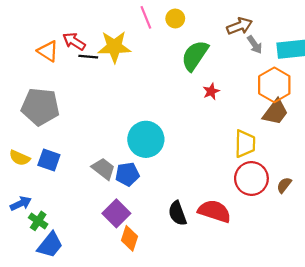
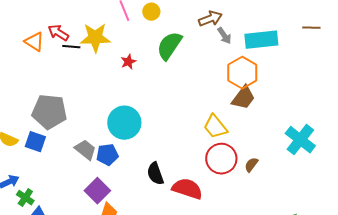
red star: (211, 91) -> (128, 62), moved
gray pentagon: (40, 107) -> (49, 112), moved
yellow trapezoid: (245, 144) -> (215, 127), turned 140
black semicircle: (177, 213) -> (155, 174), moved

